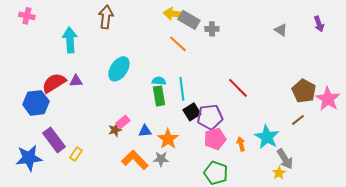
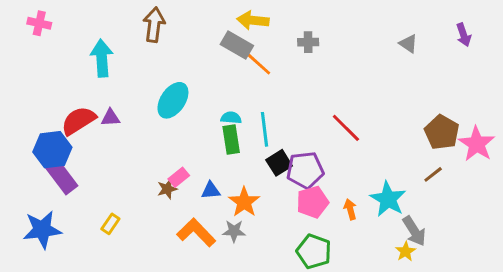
gray rectangle: (189, 20) -> (237, 45), moved
purple rectangle: (54, 140) -> (61, 176), moved

